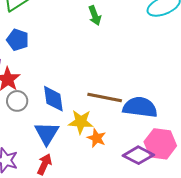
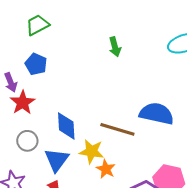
gray circle: (17, 101) -> (27, 141), moved
blue semicircle: (140, 107) -> (157, 114), moved

